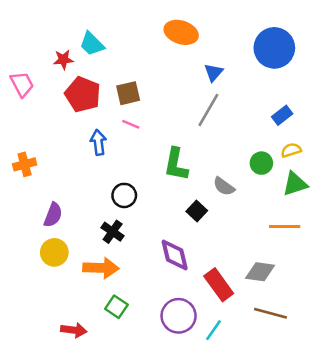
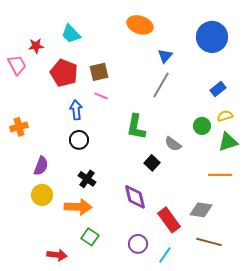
red star: (63, 60) -> (36, 46), moved
black circle: (124, 195) -> (79, 140), moved
purple circle: (179, 316) -> (138, 244), size x0.7

